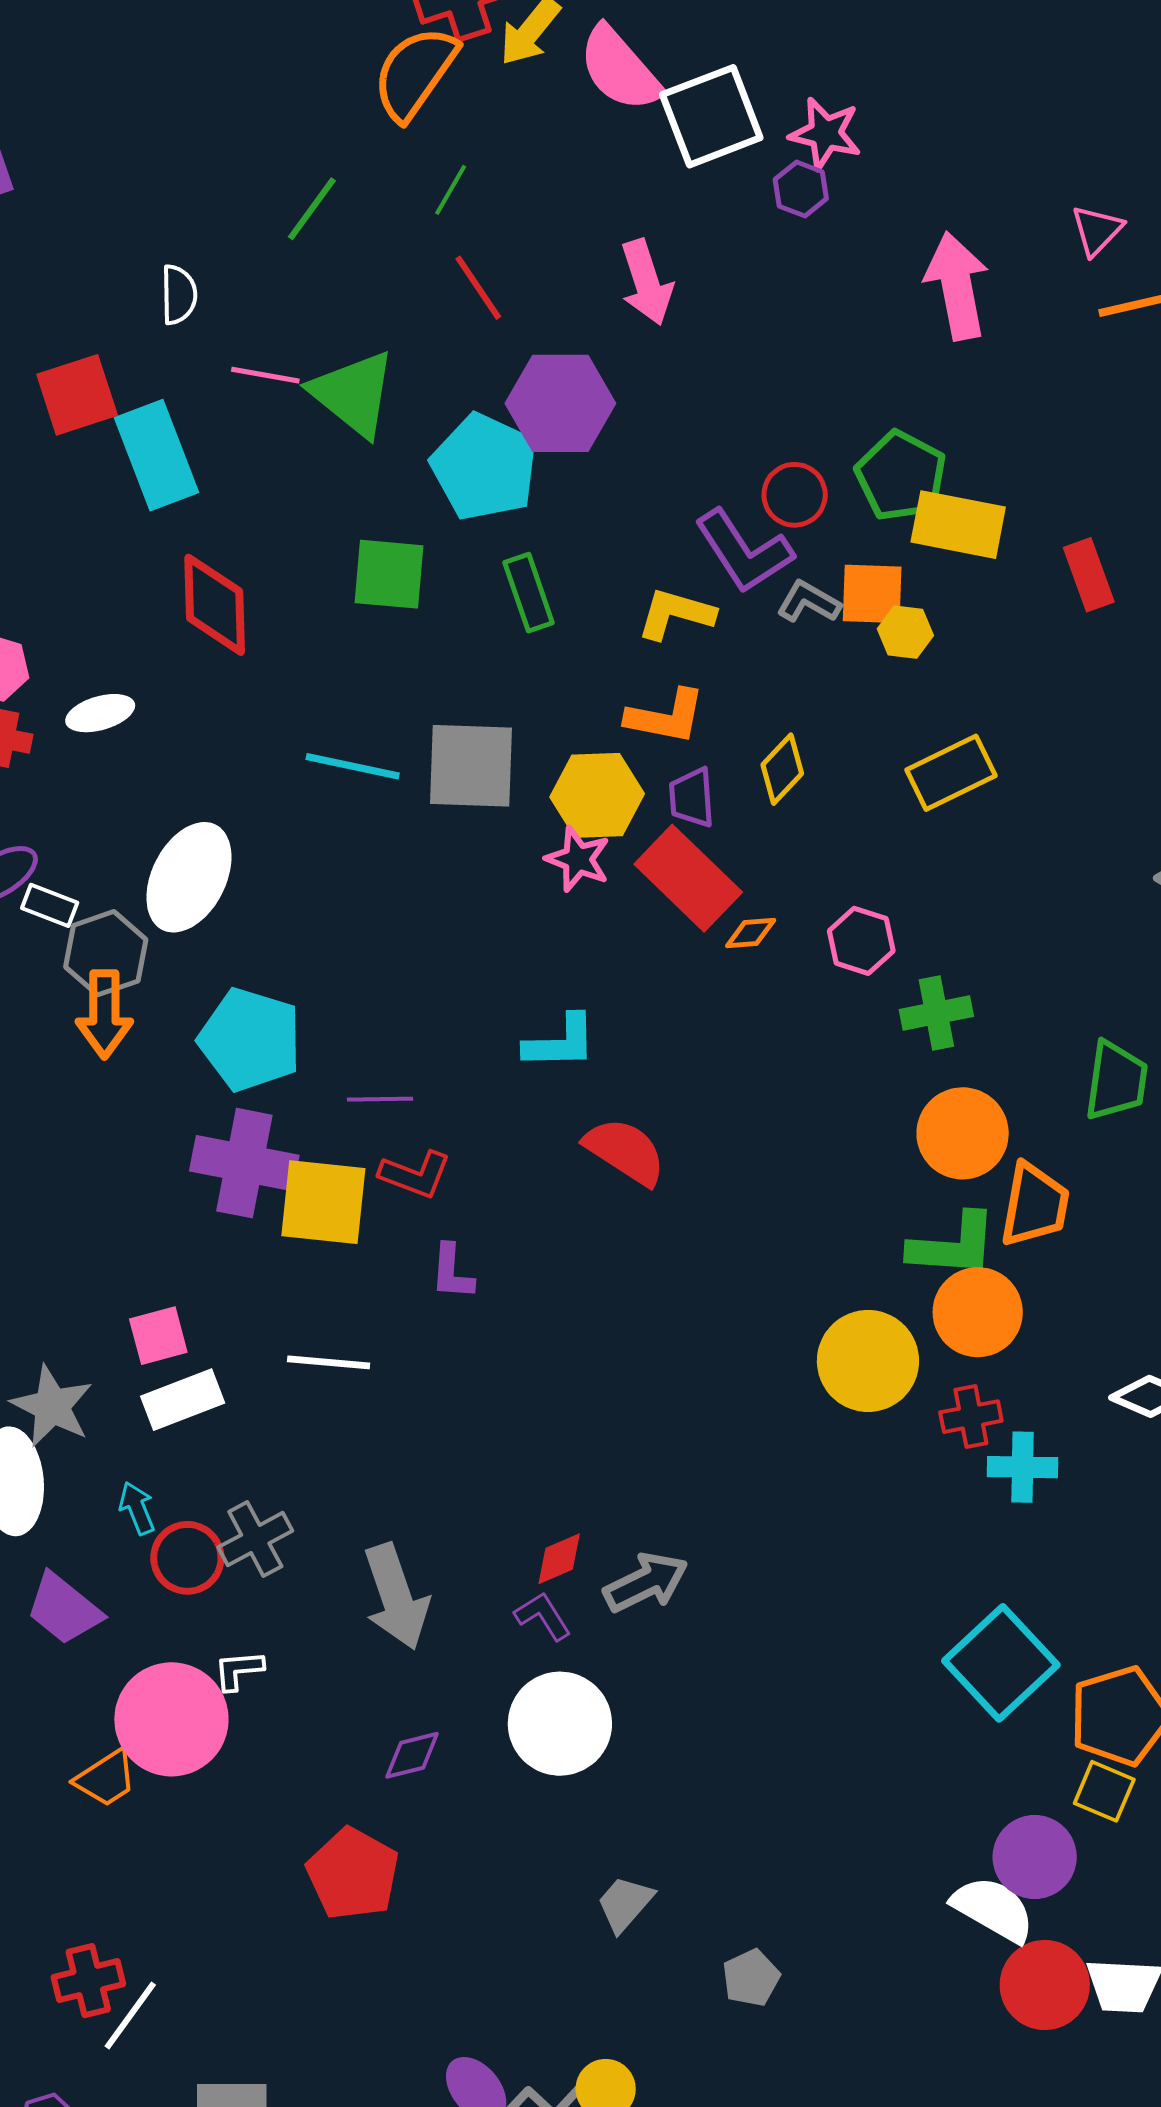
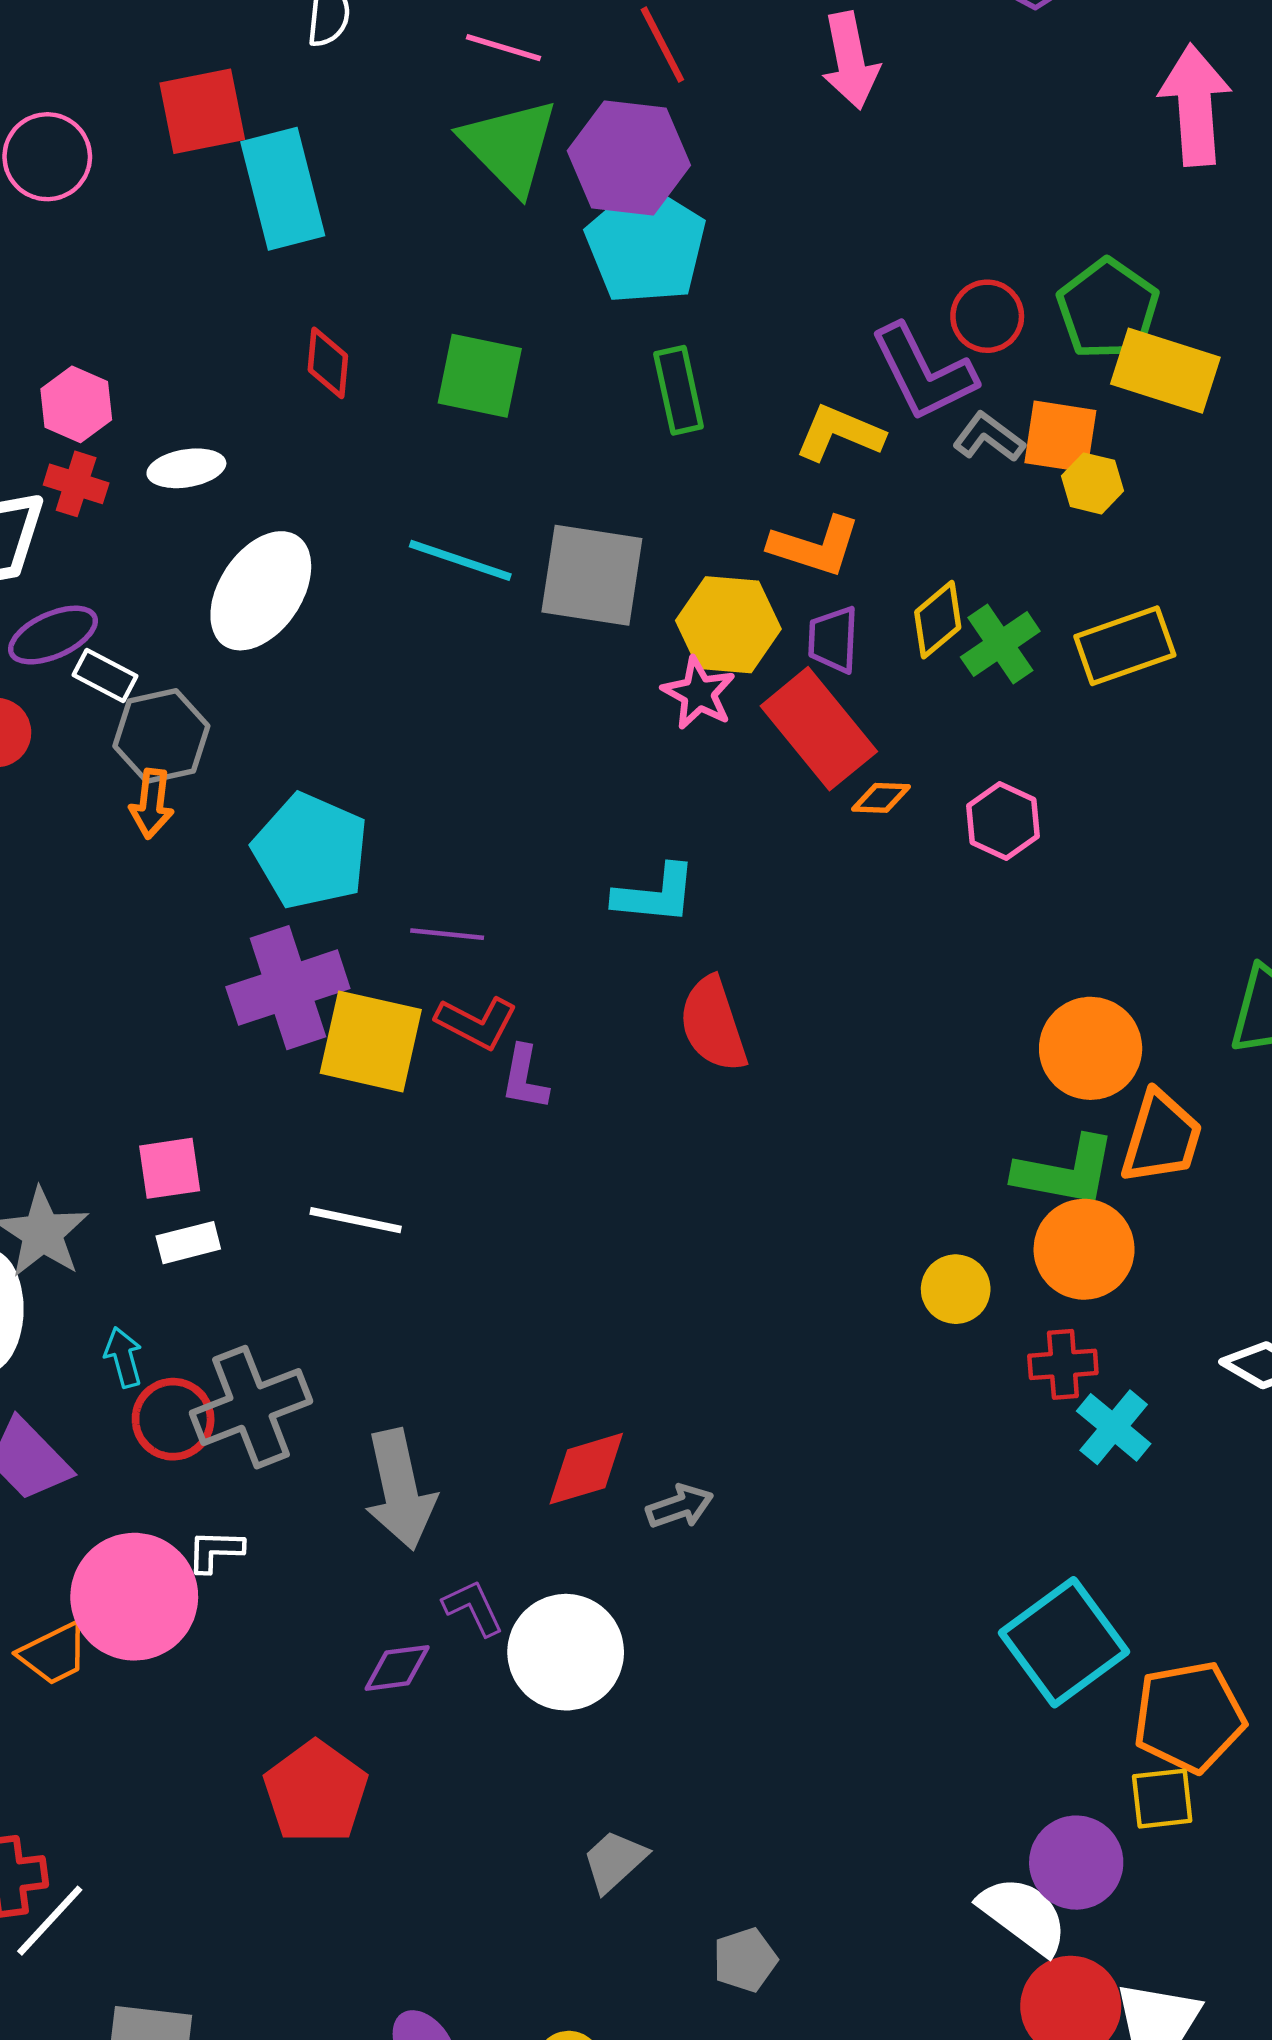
pink line: (265, 375) -> (503, 48), moved
purple hexagon: (560, 403) -> (629, 158), moved
green square: (389, 574) -> (480, 376), moved
red diamond: (215, 605) -> (328, 363), size x0.6
white ellipse: (189, 877) -> (261, 591), moved
green cross: (936, 1013) -> (1000, 644), moved, turned -30
orange arrow: (104, 1014) -> (152, 804), size x0.7
red semicircle: (625, 1151) -> (713, 1024), turned -148
purple cross: (244, 1163) -> (288, 988), turned -36
purple L-shape: (452, 1272) -> (525, 1078), moved
yellow circle: (868, 1361) -> (956, 1289), size x0.6
white rectangle: (183, 1400) -> (188, 1243), size x0.7
cyan cross: (1022, 1467) -> (1114, 1427), turned 32
gray cross: (255, 1539) -> (251, 1407), size x1.4
red diamond: (559, 1559) -> (586, 1469), size x1.4
gray arrow: (646, 1582) -> (680, 1506), size x0.7
purple L-shape: (543, 1616) -> (473, 1608), moved
yellow square: (1104, 1791) -> (1162, 1799), turned -36

